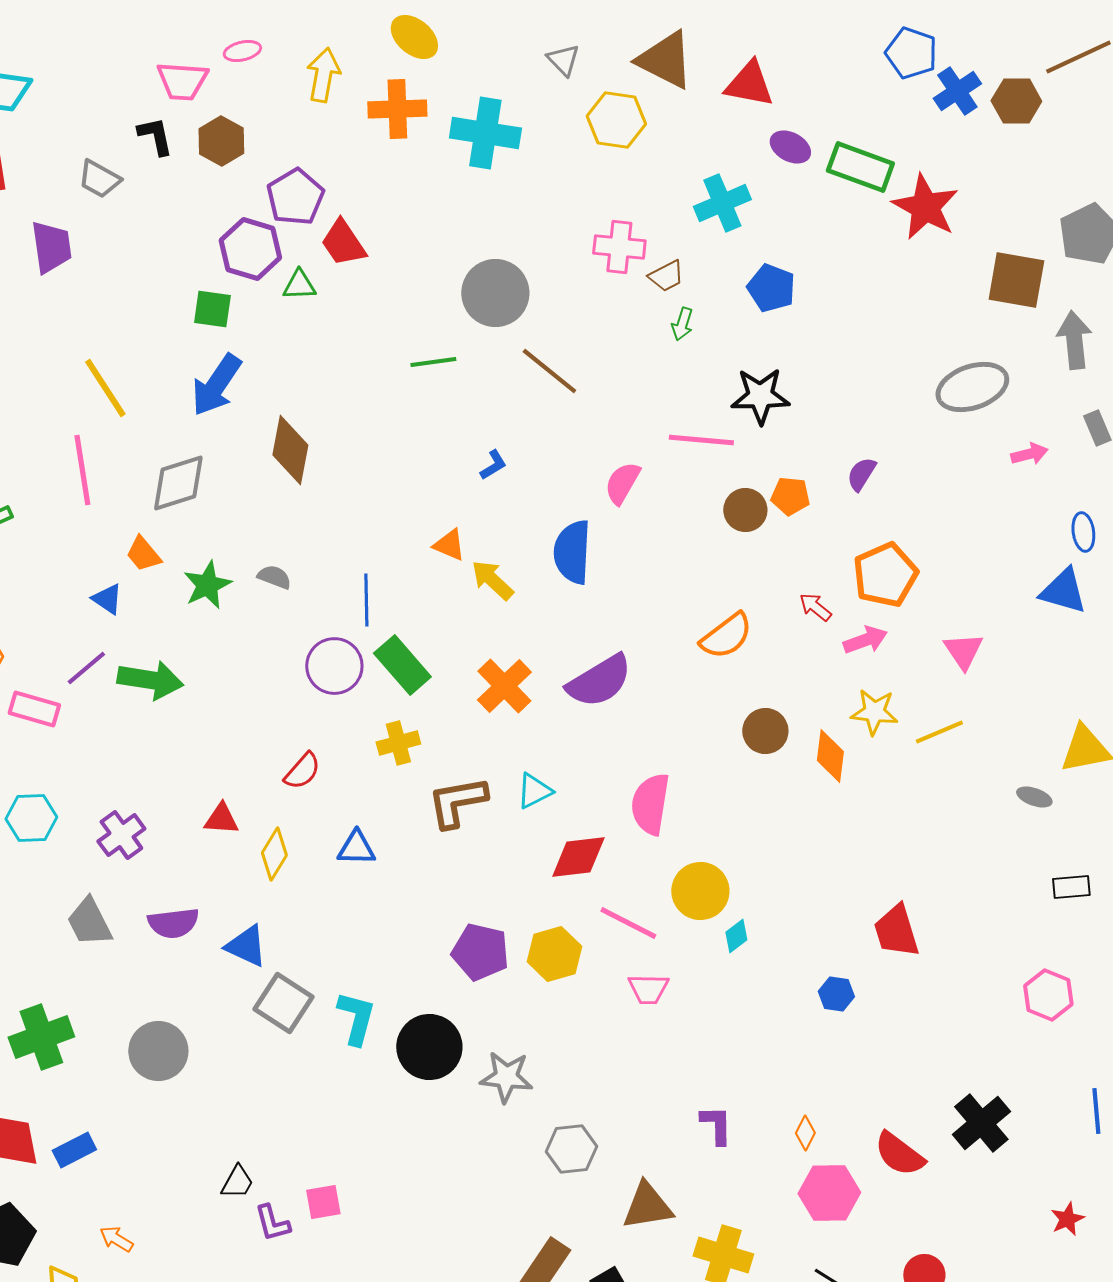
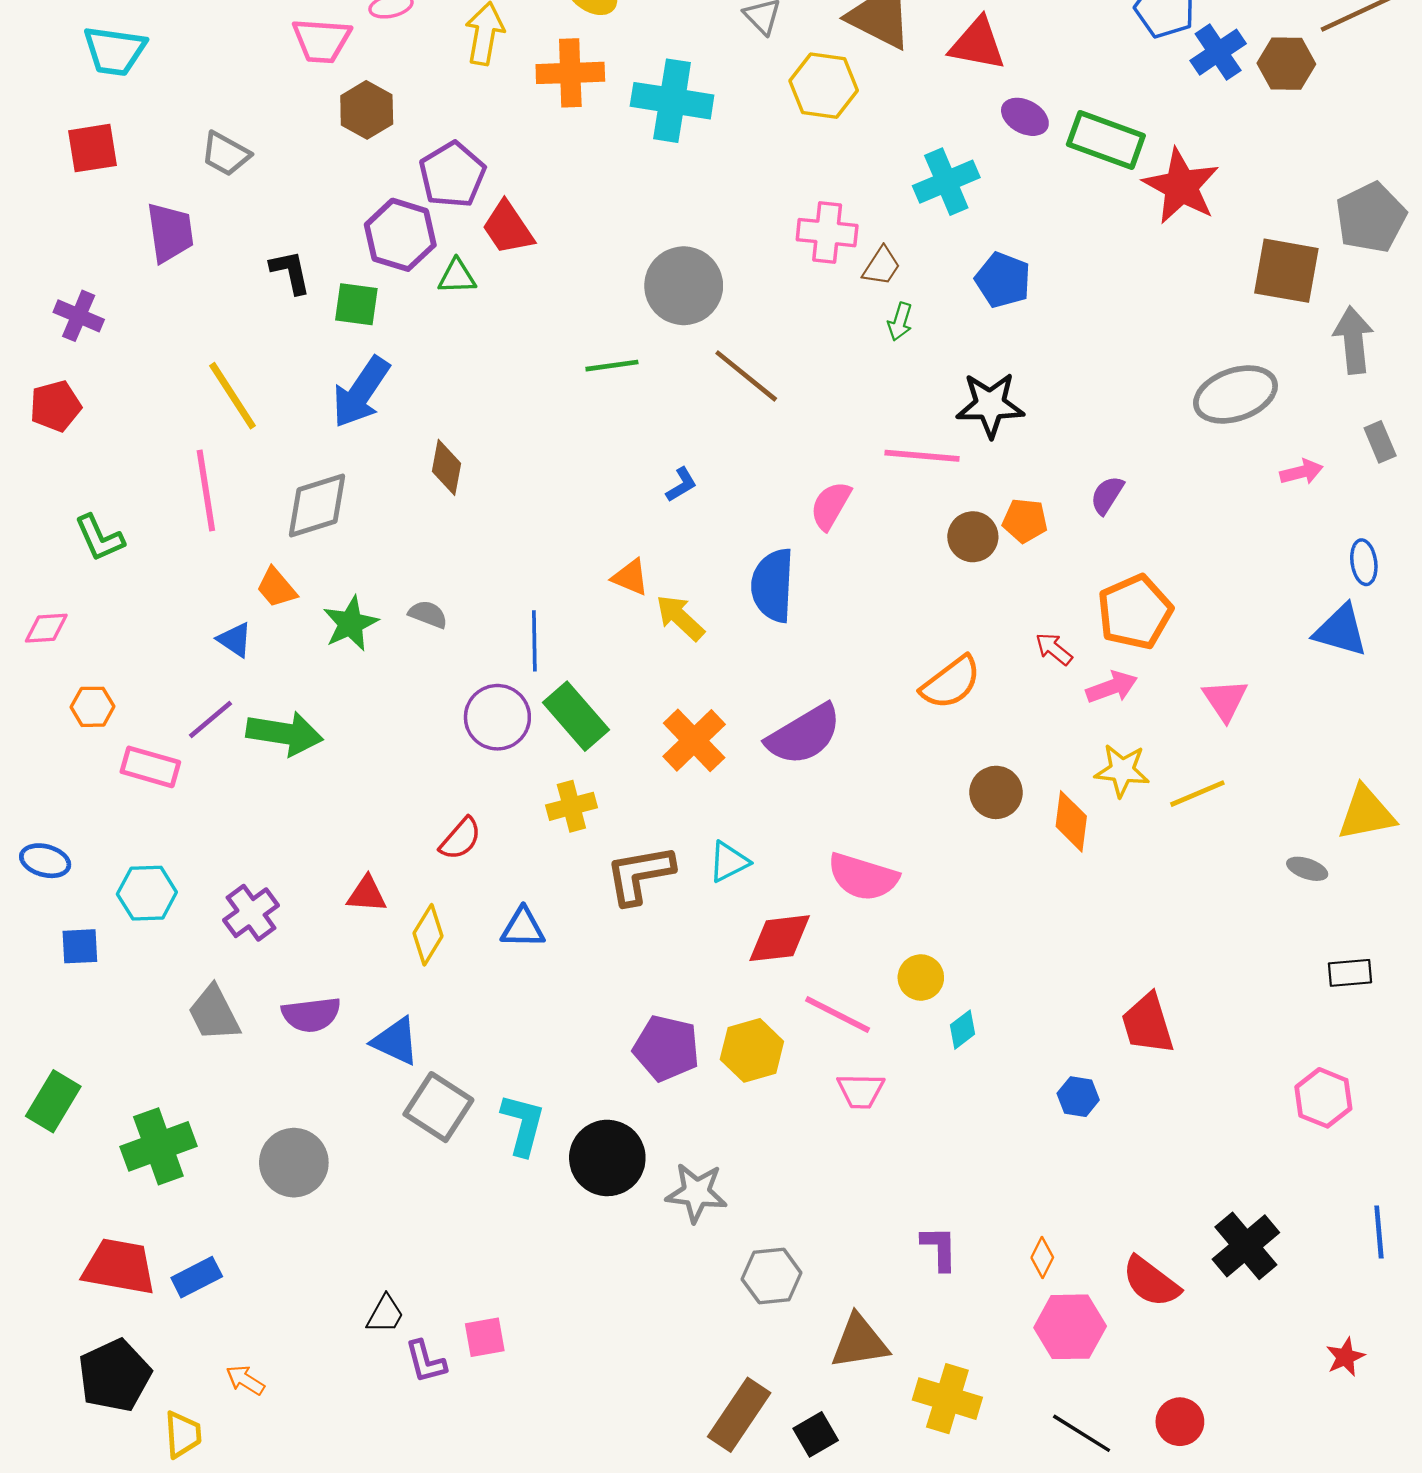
black L-shape: (155, 136) -> (290, 272), moved
brown trapezoid: (666, 276) -> (881, 266), turned -30
brown diamond: (290, 450) -> (447, 467), size x0.7
pink semicircle: (650, 804) -> (863, 877), turned -82
yellow circle: (700, 891) -> (921, 978), size x0.7

